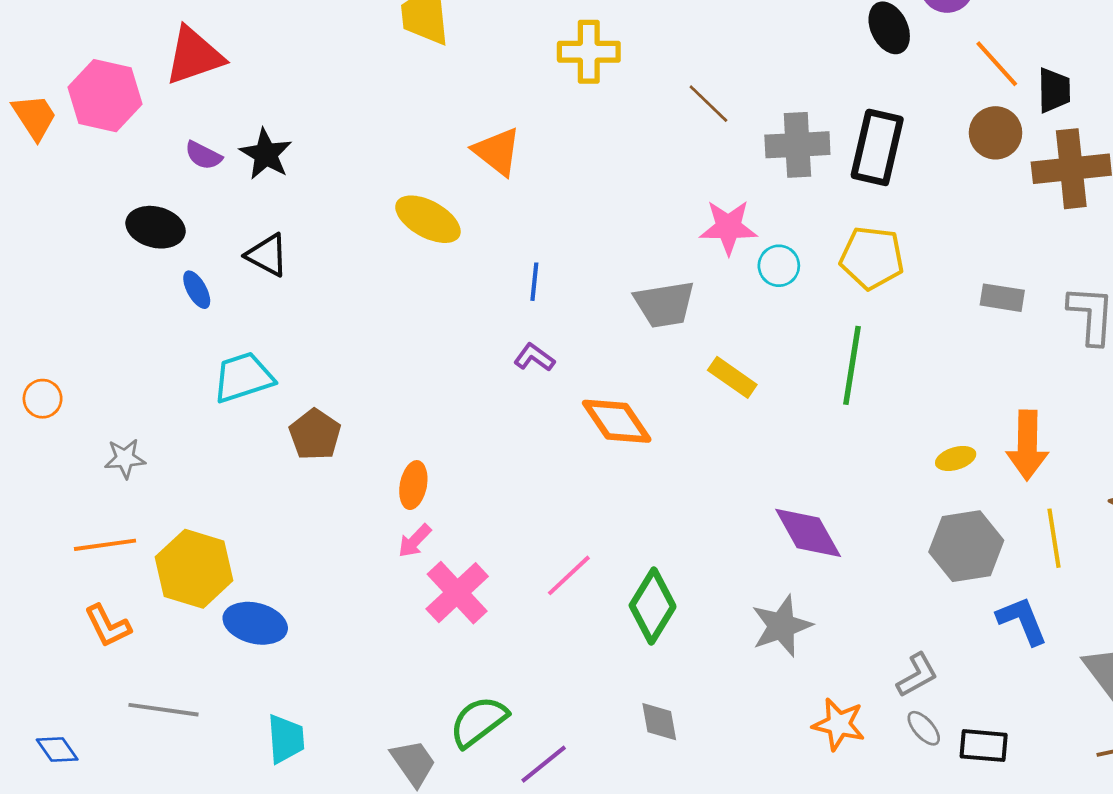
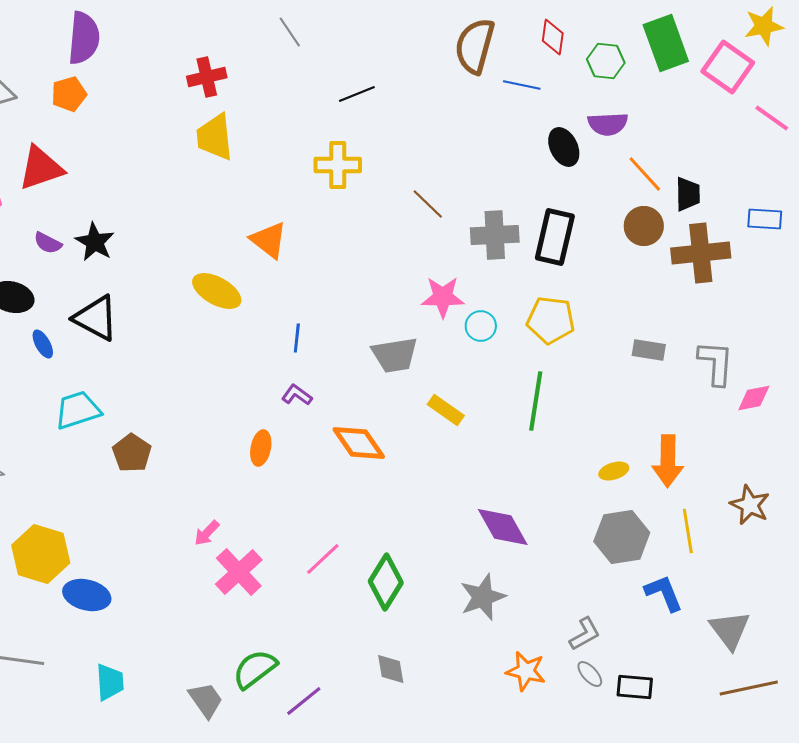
black triangle: (267, 255) -> (96, 318), size x1.4
orange ellipse: (413, 485) -> (261, 448), moved

